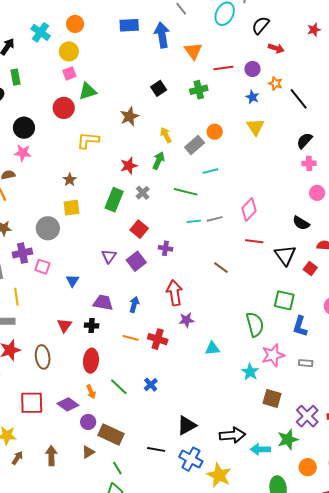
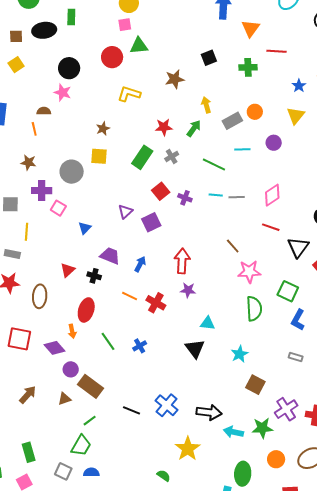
purple circle: (252, 69) -> (274, 143), moved
purple cross: (165, 248) -> (185, 198), moved
pink star: (273, 355) -> (249, 272), moved
orange arrow: (91, 392) -> (72, 331), moved
black triangle: (187, 425) -> (195, 349), moved, turned -50
brown arrow: (51, 456) -> (28, 395), turned 30
blue cross: (191, 459) -> (167, 405), moved
green line: (117, 468) -> (90, 421), turned 72

